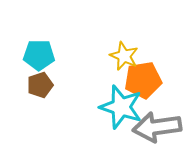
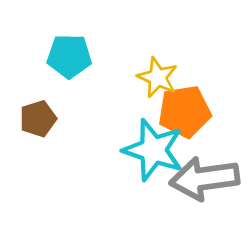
cyan pentagon: (39, 55) -> (69, 56), moved

